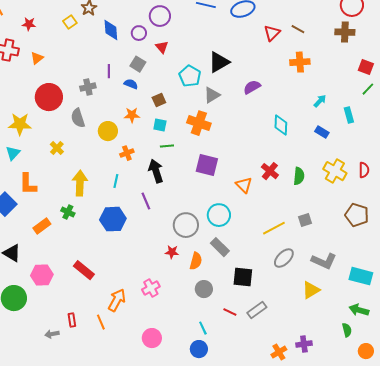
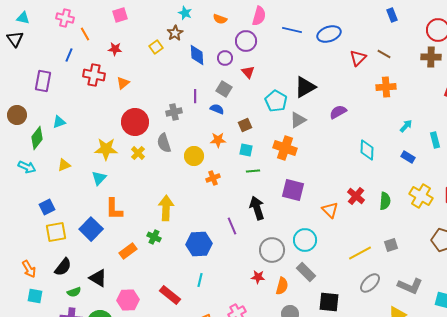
yellow cross: (57, 148) -> (138, 153), moved
black arrow: (156, 171) -> (257, 208), moved
cyan line: (116, 181) -> (200, 280), moved

